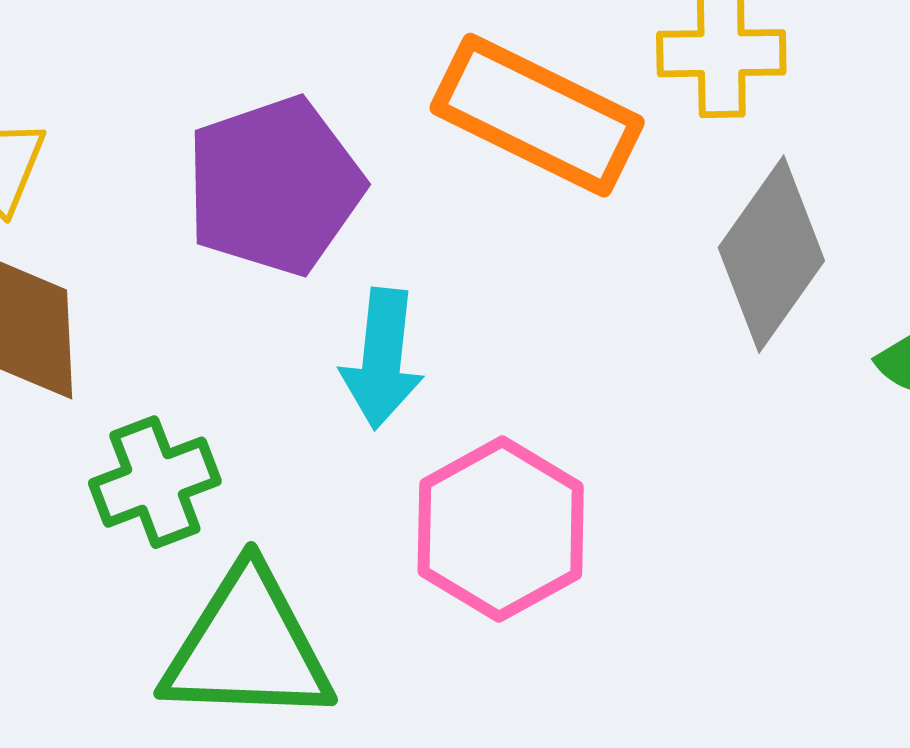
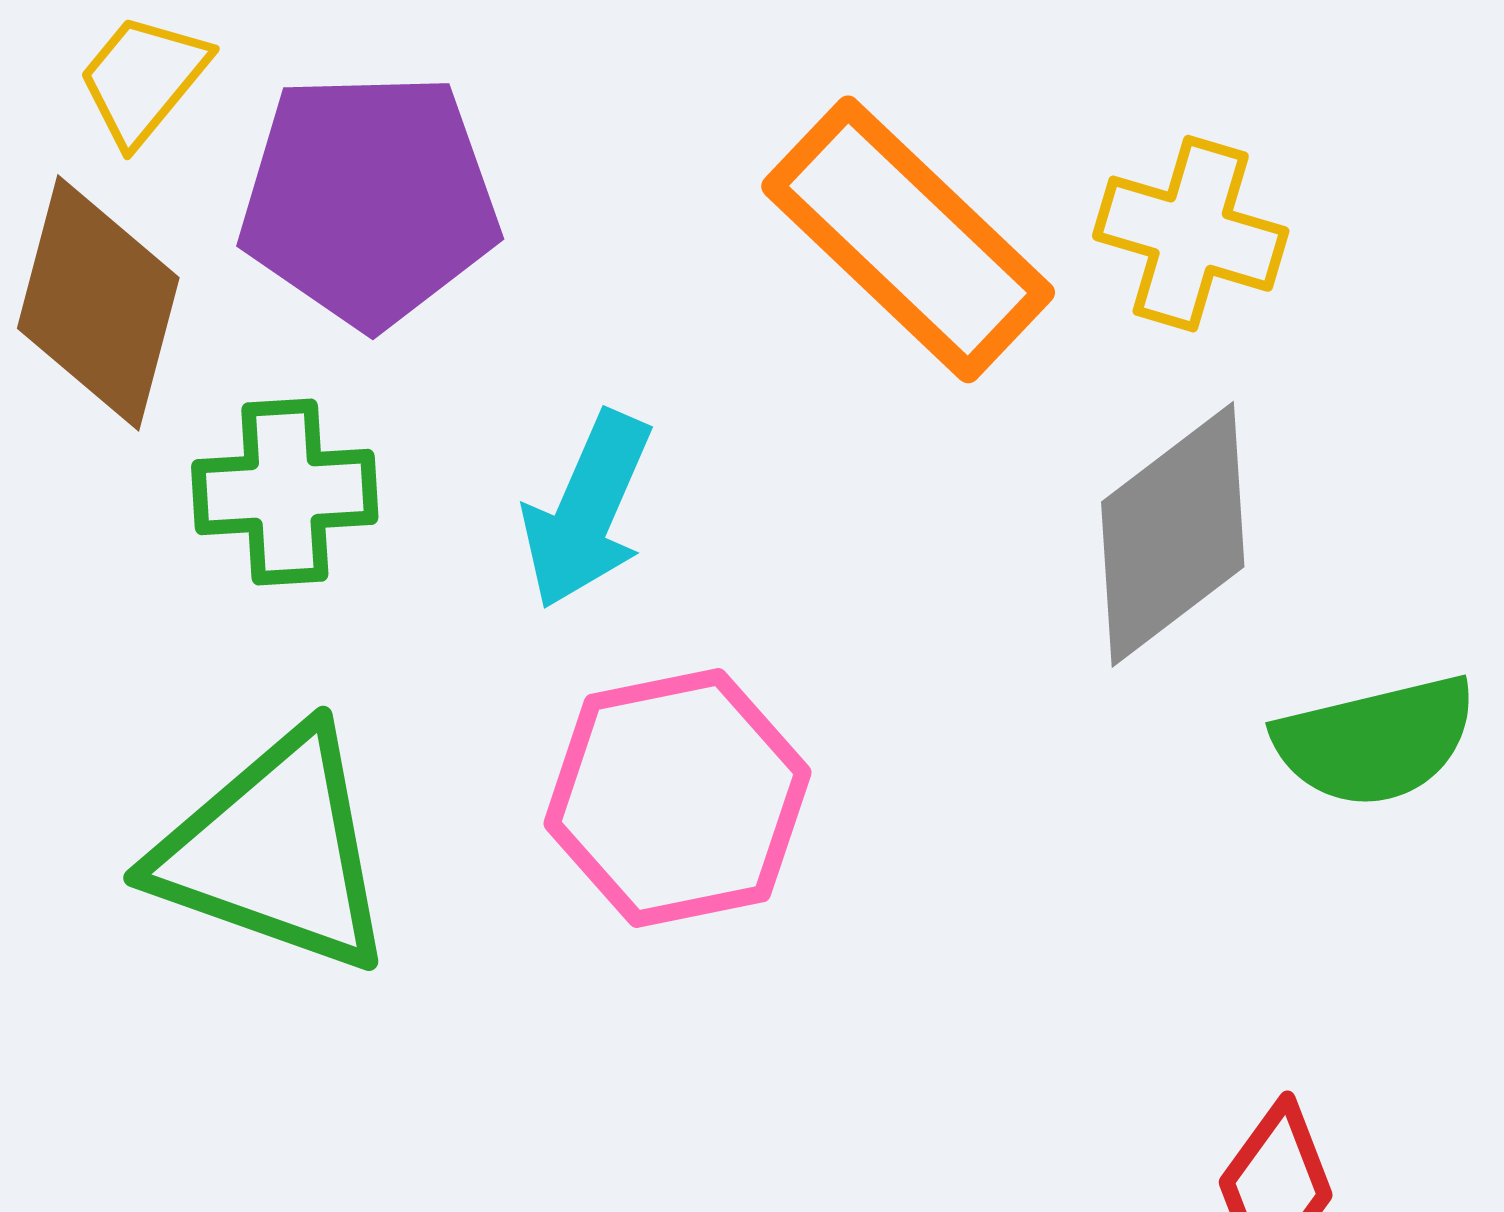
purple pentagon: (274, 186) -> (369, 199), moved
green cross: (155, 482) -> (285, 492), moved

